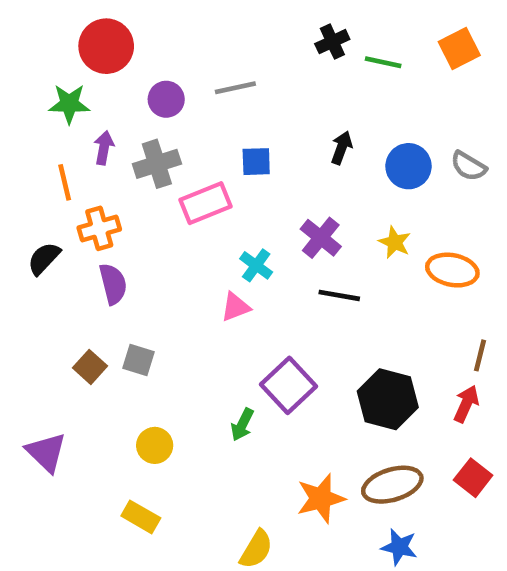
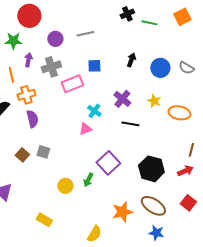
red arrow: (466, 404) -> (185, 171), turned 42
yellow circle: (155, 445) -> (65, 186), moved
brown ellipse: (392, 485) -> (153, 206), turned 50

